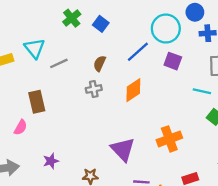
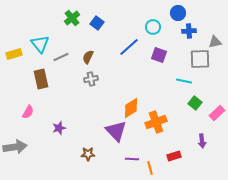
cyan circle: (166, 29) -> (153, 27), size x0.6
brown semicircle: (100, 63) -> (88, 57), moved
orange diamond: (133, 90) -> (131, 108), moved
brown rectangle: (37, 102) -> (41, 79), moved
purple star: (51, 161) -> (59, 128), moved

